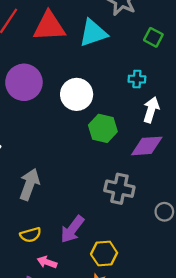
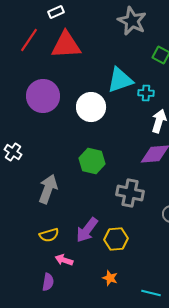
cyan triangle: (93, 33) -> (120, 80), moved
green hexagon: (103, 128) -> (92, 161), moved
yellow hexagon: (104, 253) -> (116, 239), moved

